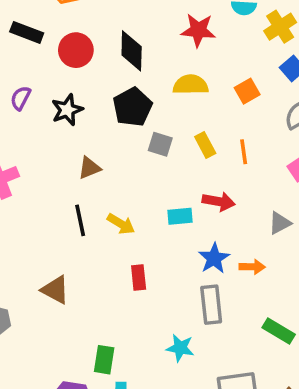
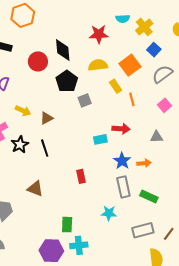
red circle: (76, 50) -> (38, 61), moved
orange square: (247, 91) -> (130, 65), size x1.5
black star: (67, 110) -> (20, 145), moved
gray square: (160, 144) -> (85, 100), turned -32
yellow rectangle: (205, 145) -> (116, 86), moved
gray triangle: (280, 223) -> (157, 137), turned 32
yellow arrow: (121, 224) -> (23, 111), moved
green rectangle: (279, 331) -> (149, 197), moved

